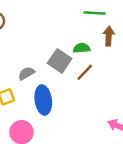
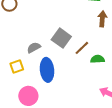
green semicircle: (82, 48) -> (97, 59), moved

